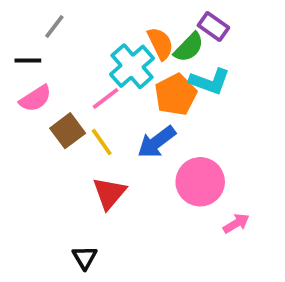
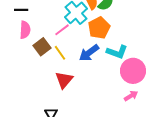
cyan L-shape: (210, 81) -> (117, 52), moved
pink semicircle: (35, 98) -> (25, 30), turned -54
pink circle: (200, 182) -> (133, 71), moved

